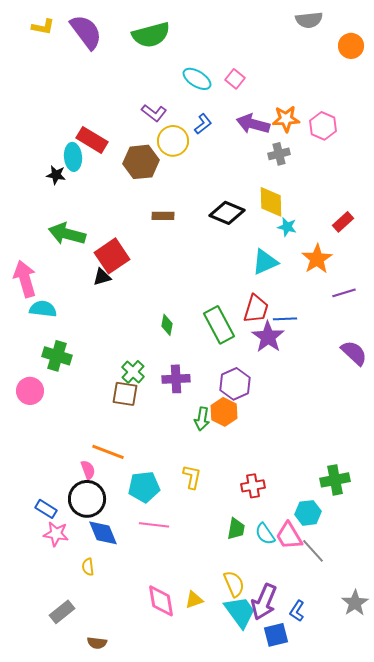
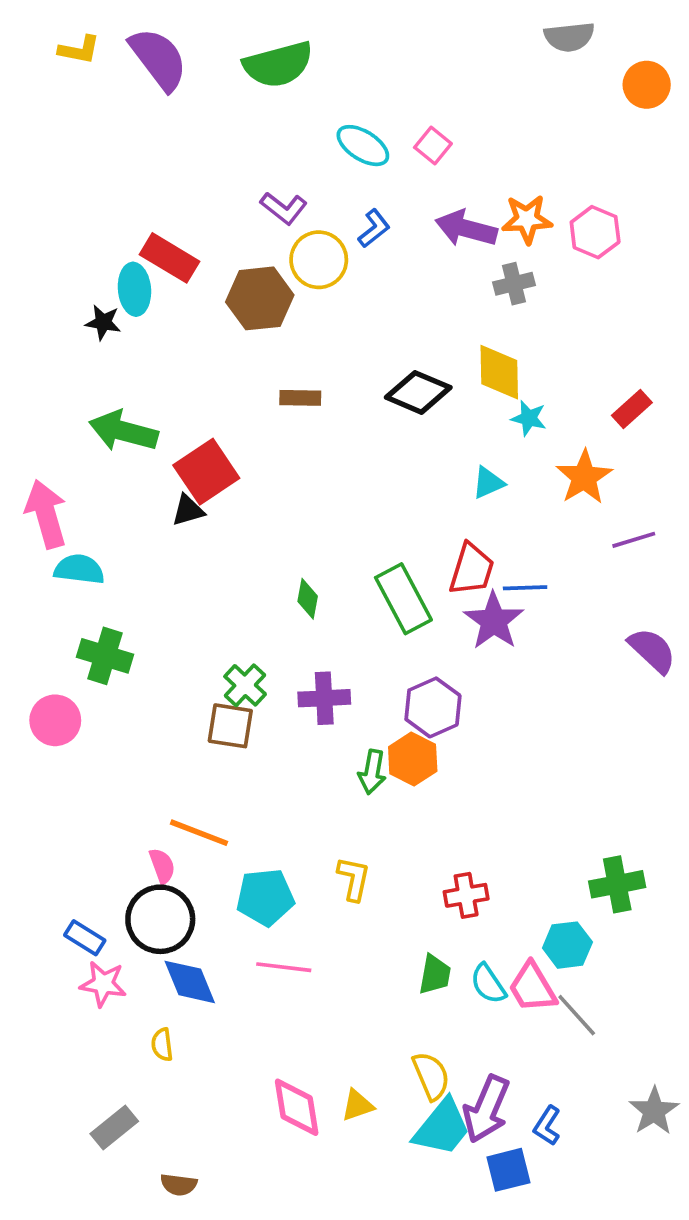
cyan triangle: (265, 262) -> (488, 483), size x0.7
cyan trapezoid: (240, 612) -> (442, 1127), turned 75

